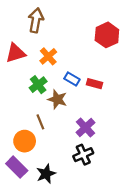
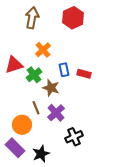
red hexagon: (107, 35) -> (73, 18), moved
red triangle: (16, 53) -> (14, 65), moved
blue rectangle: (72, 79) -> (64, 70), turned 48
purple cross: (86, 128) -> (56, 113), moved

